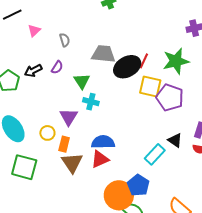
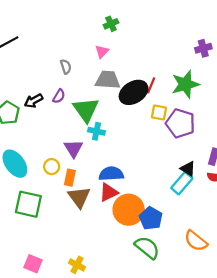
pink triangle: (34, 31) -> (102, 51), moved
green triangle: (82, 81) -> (86, 110), size x1.5
yellow square: (150, 87) -> (159, 112), size x0.7
cyan rectangle: (155, 154) -> (182, 183), moved
orange circle: (119, 195) -> (129, 210), moved

